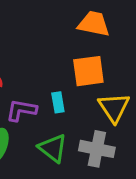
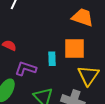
cyan rectangle: (58, 102) -> (52, 59), moved

